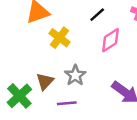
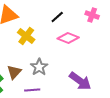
pink diamond: (110, 40) -> (68, 38), turned 55

